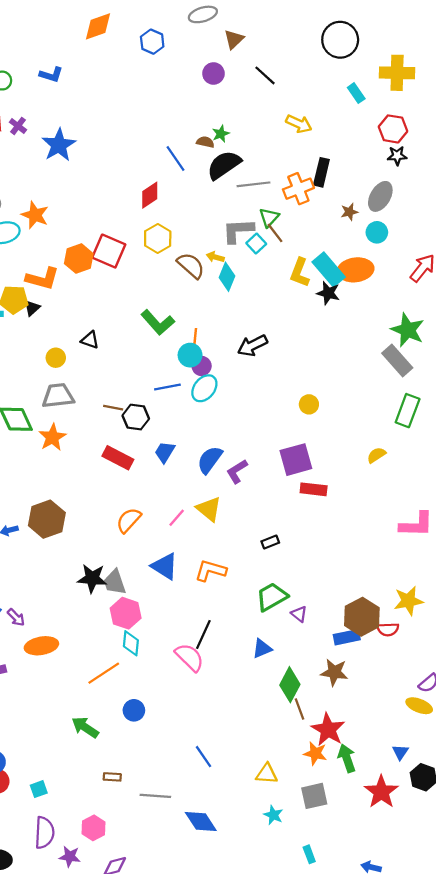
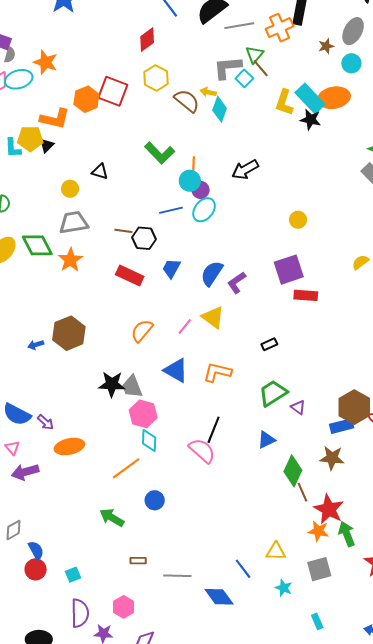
blue line: (203, 757) -> (243, 569), moved

